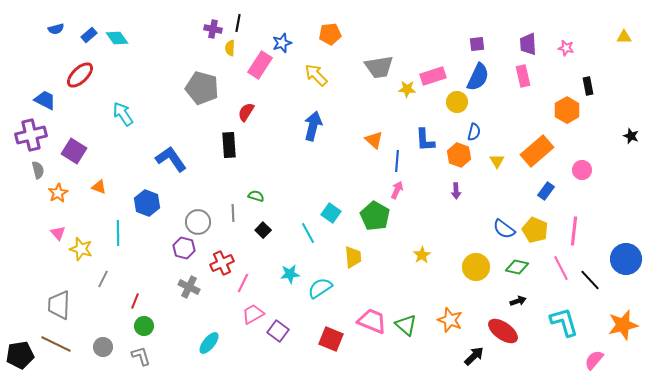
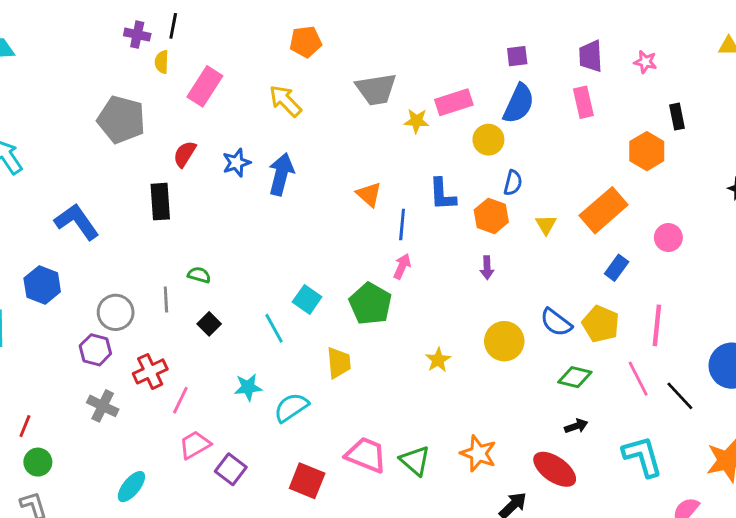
blue star: (282, 43) -> (237, 163), moved
yellow circle: (476, 267) -> (504, 341), moved

